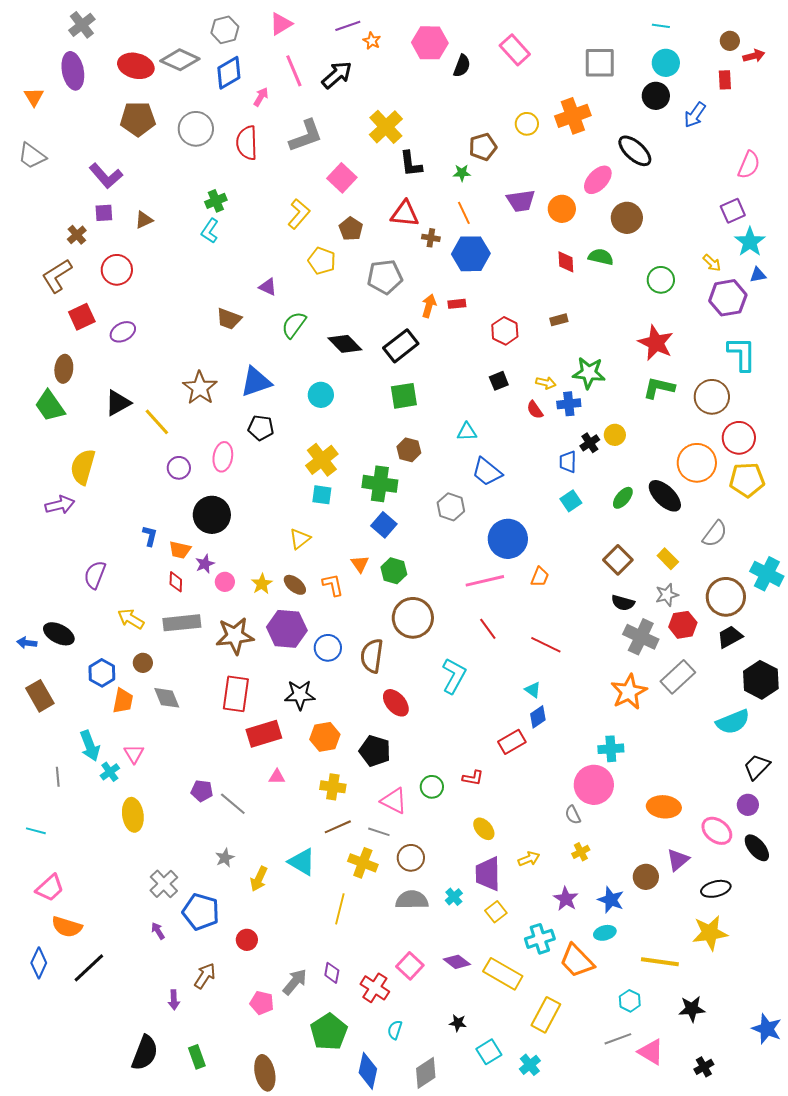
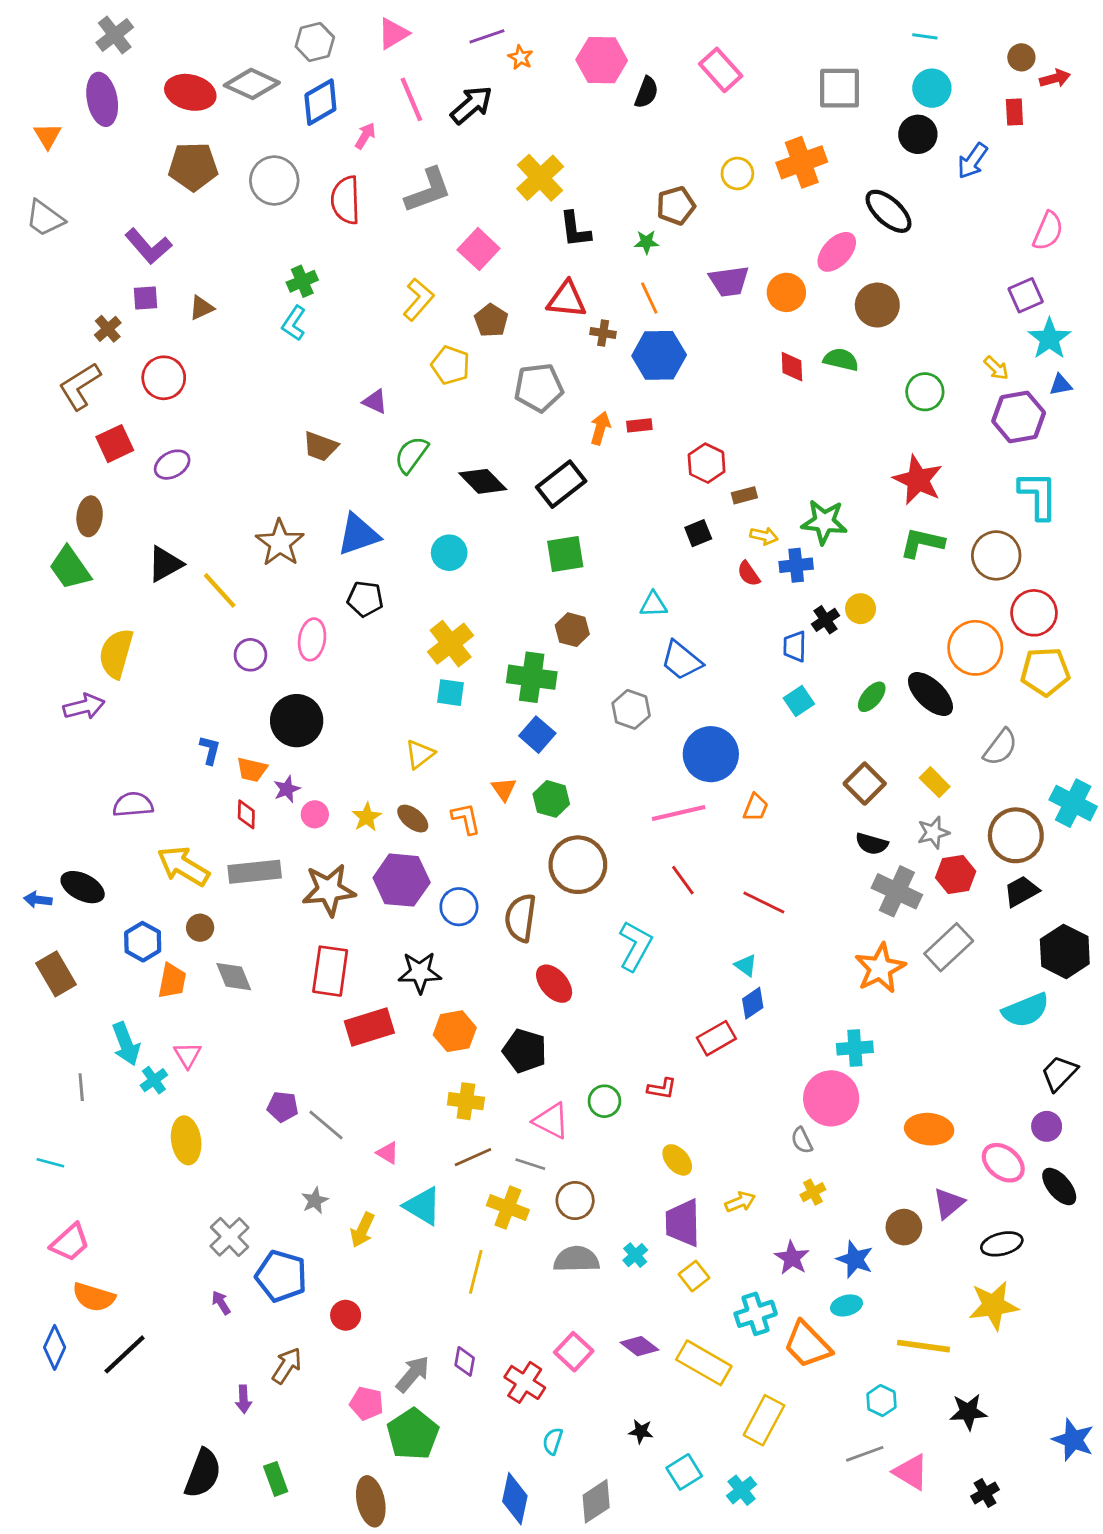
brown rectangle: (559, 320) -> (744, 495), moved
purple semicircle: (95, 575) -> (133, 805), turned 64
yellow arrow: (131, 619) -> (183, 866), size x1.4
pink triangle: (277, 777) -> (388, 1153), moved, turned 30
green pentagon: (329, 1032) -> (413, 1434), moved

